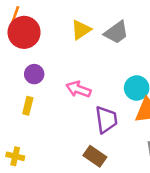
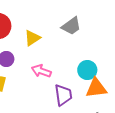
yellow triangle: (81, 30) -> (32, 38), moved

